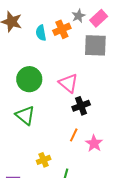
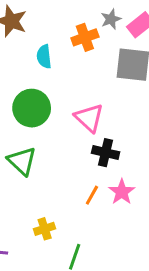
cyan semicircle: (41, 33) -> (44, 57), moved
black cross: (81, 106) -> (106, 153), turned 30
pink star: (94, 143) -> (122, 192), moved

